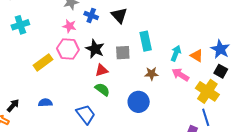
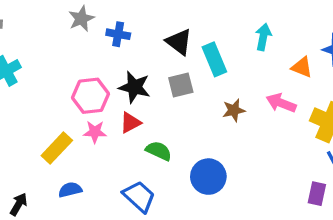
black triangle: (119, 15) -> (179, 42), moved
pink star: (69, 26) -> (95, 132), moved
cyan arrow: (176, 53) -> (263, 37), moved
yellow rectangle: (43, 62) -> (57, 148), moved
red triangle: (102, 70) -> (130, 123), moved
blue circle: (139, 102) -> (208, 177), moved

